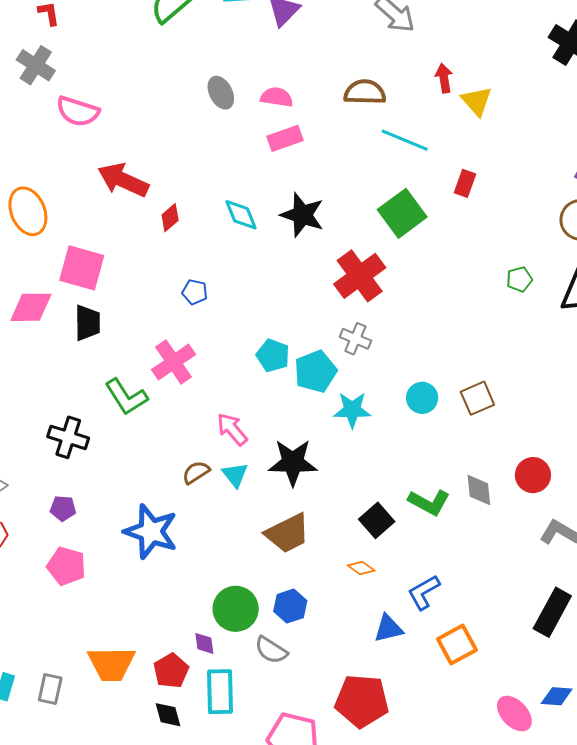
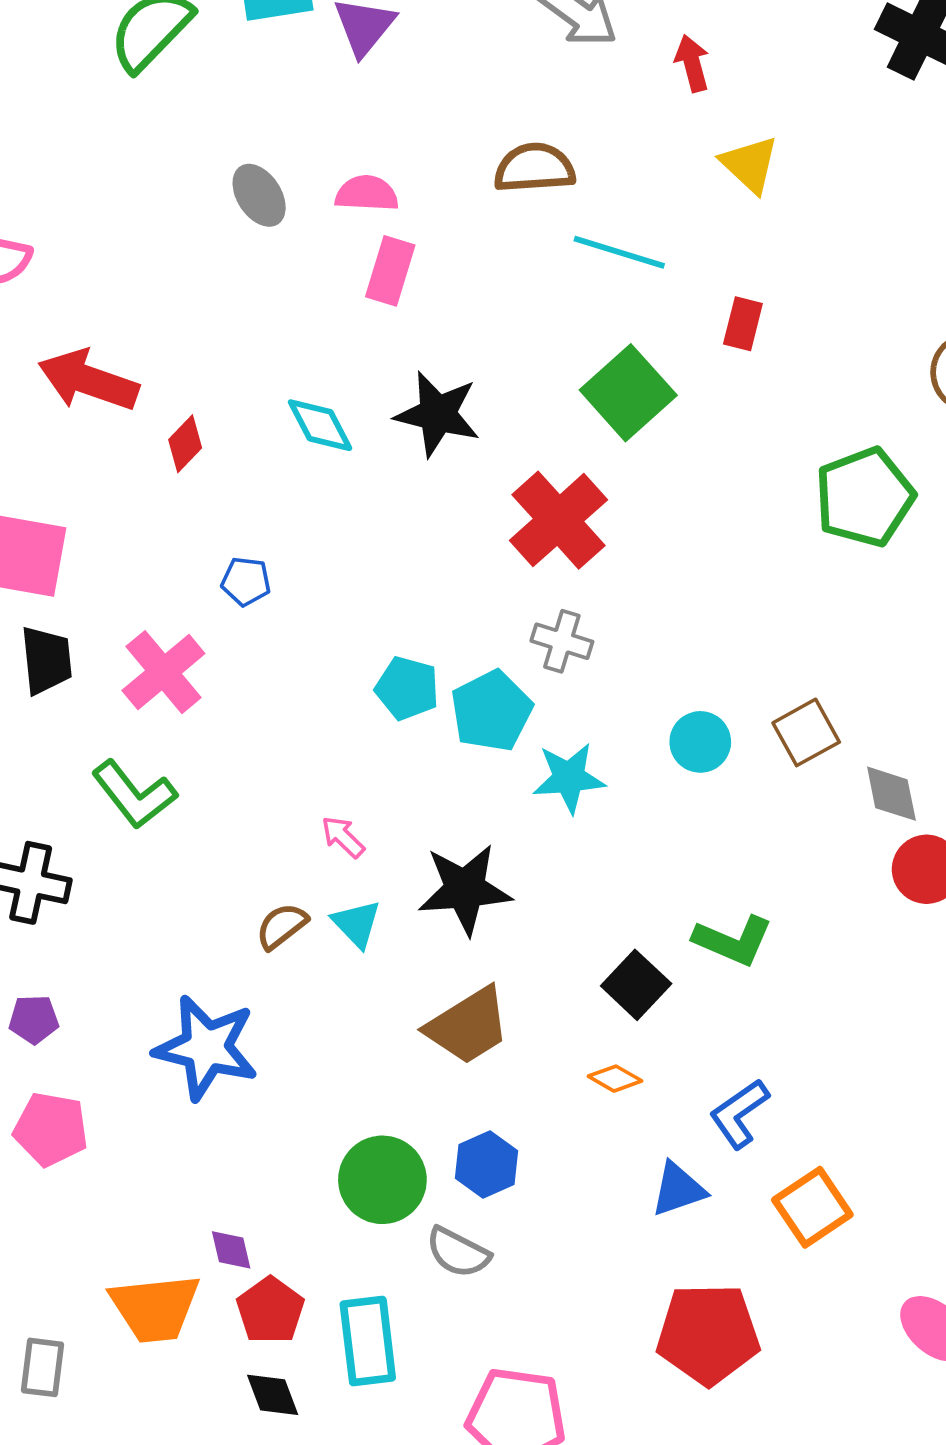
red arrow: (444, 78) -> (692, 63), moved
pink rectangle: (285, 138) -> (390, 271), turned -48
green pentagon: (519, 279) -> (864, 497), size x2.0
pink cross: (174, 362) -> (163, 672), moved
pink arrow: (232, 429) -> (343, 837), size x0.7
gray diamond: (479, 490) -> (891, 794), moved
purple diamond: (204, 643) -> (231, 1250), moved
red pentagon: (362, 701) -> (708, 1334), moved

